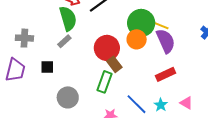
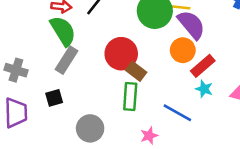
gray cross: (24, 38) -> (16, 70), turned 30
orange circle: (137, 39) -> (183, 50), moved
gray rectangle: (64, 41) -> (66, 60), size x1.5
cyan star: (161, 105) -> (204, 89), moved

